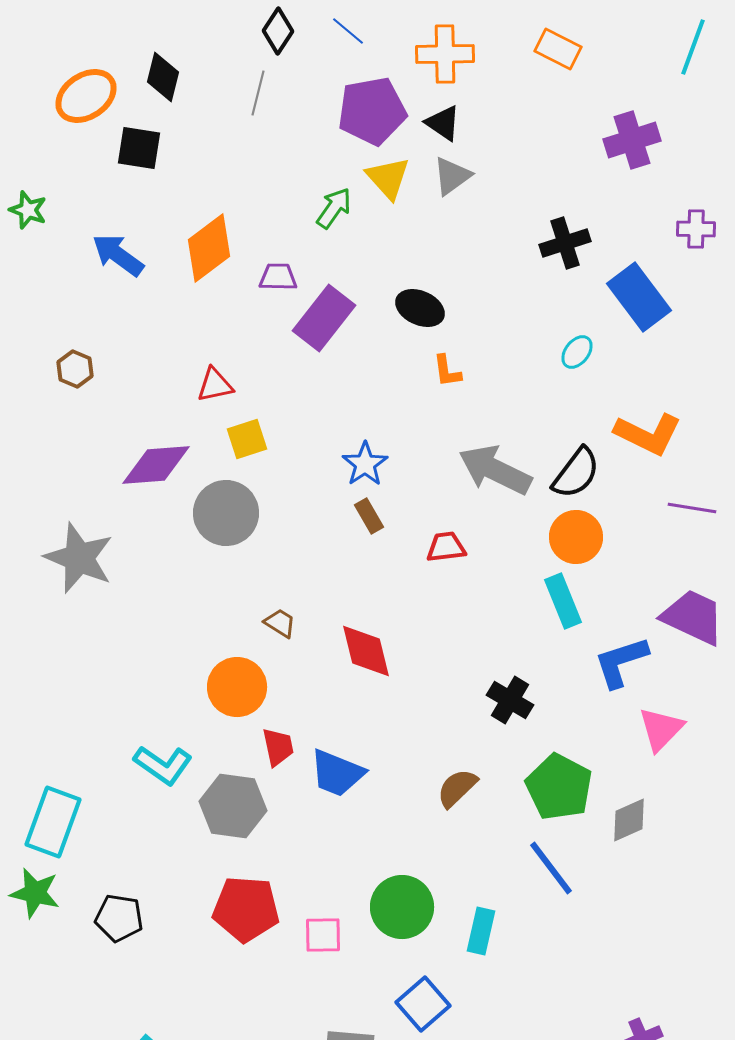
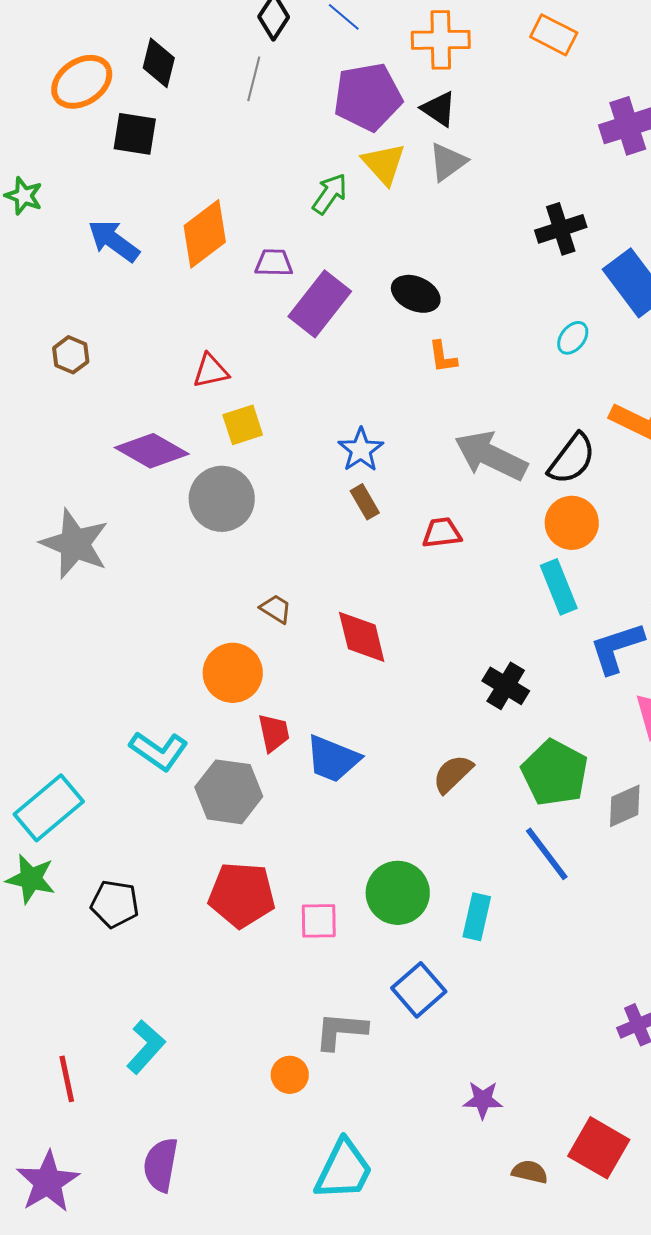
purple diamond: (156, 465) -> (152, 451), turned 34
cyan rectangle: (53, 822) -> (49, 808), turned 30

